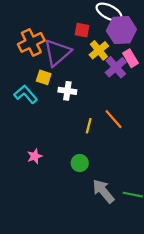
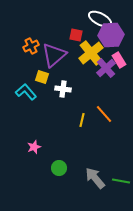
orange cross: (31, 42) -> (31, 46), size x0.7
yellow cross: (99, 50) -> (91, 53), size x1.4
green circle: (80, 163) -> (59, 168), moved

